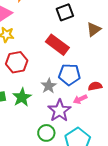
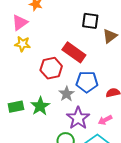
black square: (65, 12) -> (90, 21), moved, turned 30
red hexagon: (17, 62) -> (51, 68), moved
pink arrow: (80, 99) -> (105, 120), moved

